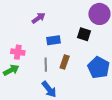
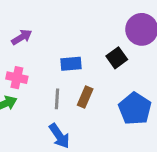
purple arrow: (39, 18) -> (22, 37), moved
black square: (84, 34) -> (117, 58), turned 32

